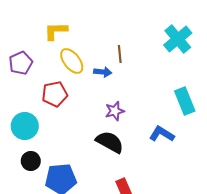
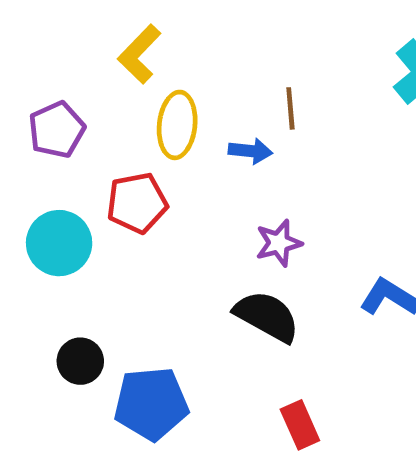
yellow L-shape: (56, 31) -> (139, 54), turned -45
yellow ellipse: (72, 61) -> (177, 125), turned 44
cyan circle: (25, 126) -> (59, 243), moved

